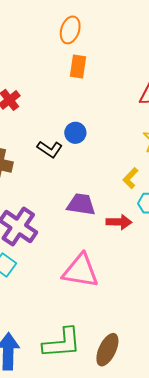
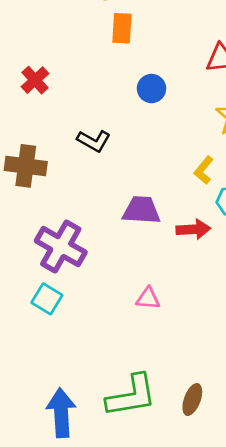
blue circle: (75, 133) -> (151, 89), moved
pink triangle: (80, 271) -> (148, 298), size x0.5
brown ellipse: (107, 350) -> (192, 400), size x0.7

